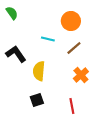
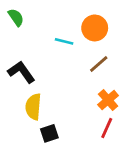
cyan line: (48, 39) -> (64, 41), moved
yellow semicircle: (39, 71) -> (33, 107), moved
red line: (72, 106) -> (107, 128), moved, turned 35

